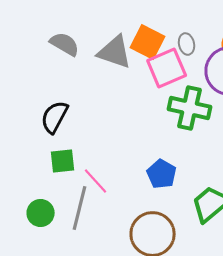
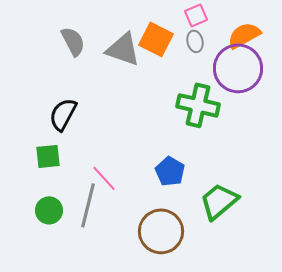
gray semicircle: (65, 44) -> (73, 41), turned 32
pink square: (167, 68) -> (196, 15), moved, size x0.6
green square: (63, 161) -> (48, 156), moved

